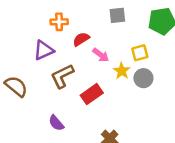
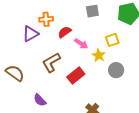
purple triangle: (44, 50) -> (30, 34), moved
gray circle: (143, 78) -> (116, 70), moved
purple semicircle: (56, 123) -> (40, 100), moved

